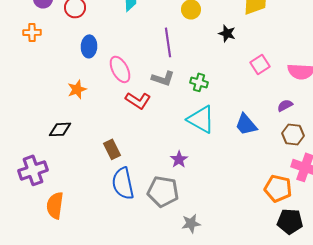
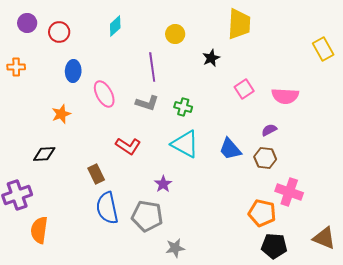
orange cross: (32, 32) -> (16, 67), moved
black star: (227, 33) -> (211, 58), turned 30
red L-shape: (138, 100) -> (128, 146), moved
brown hexagon: (293, 134) -> (265, 158), moved

